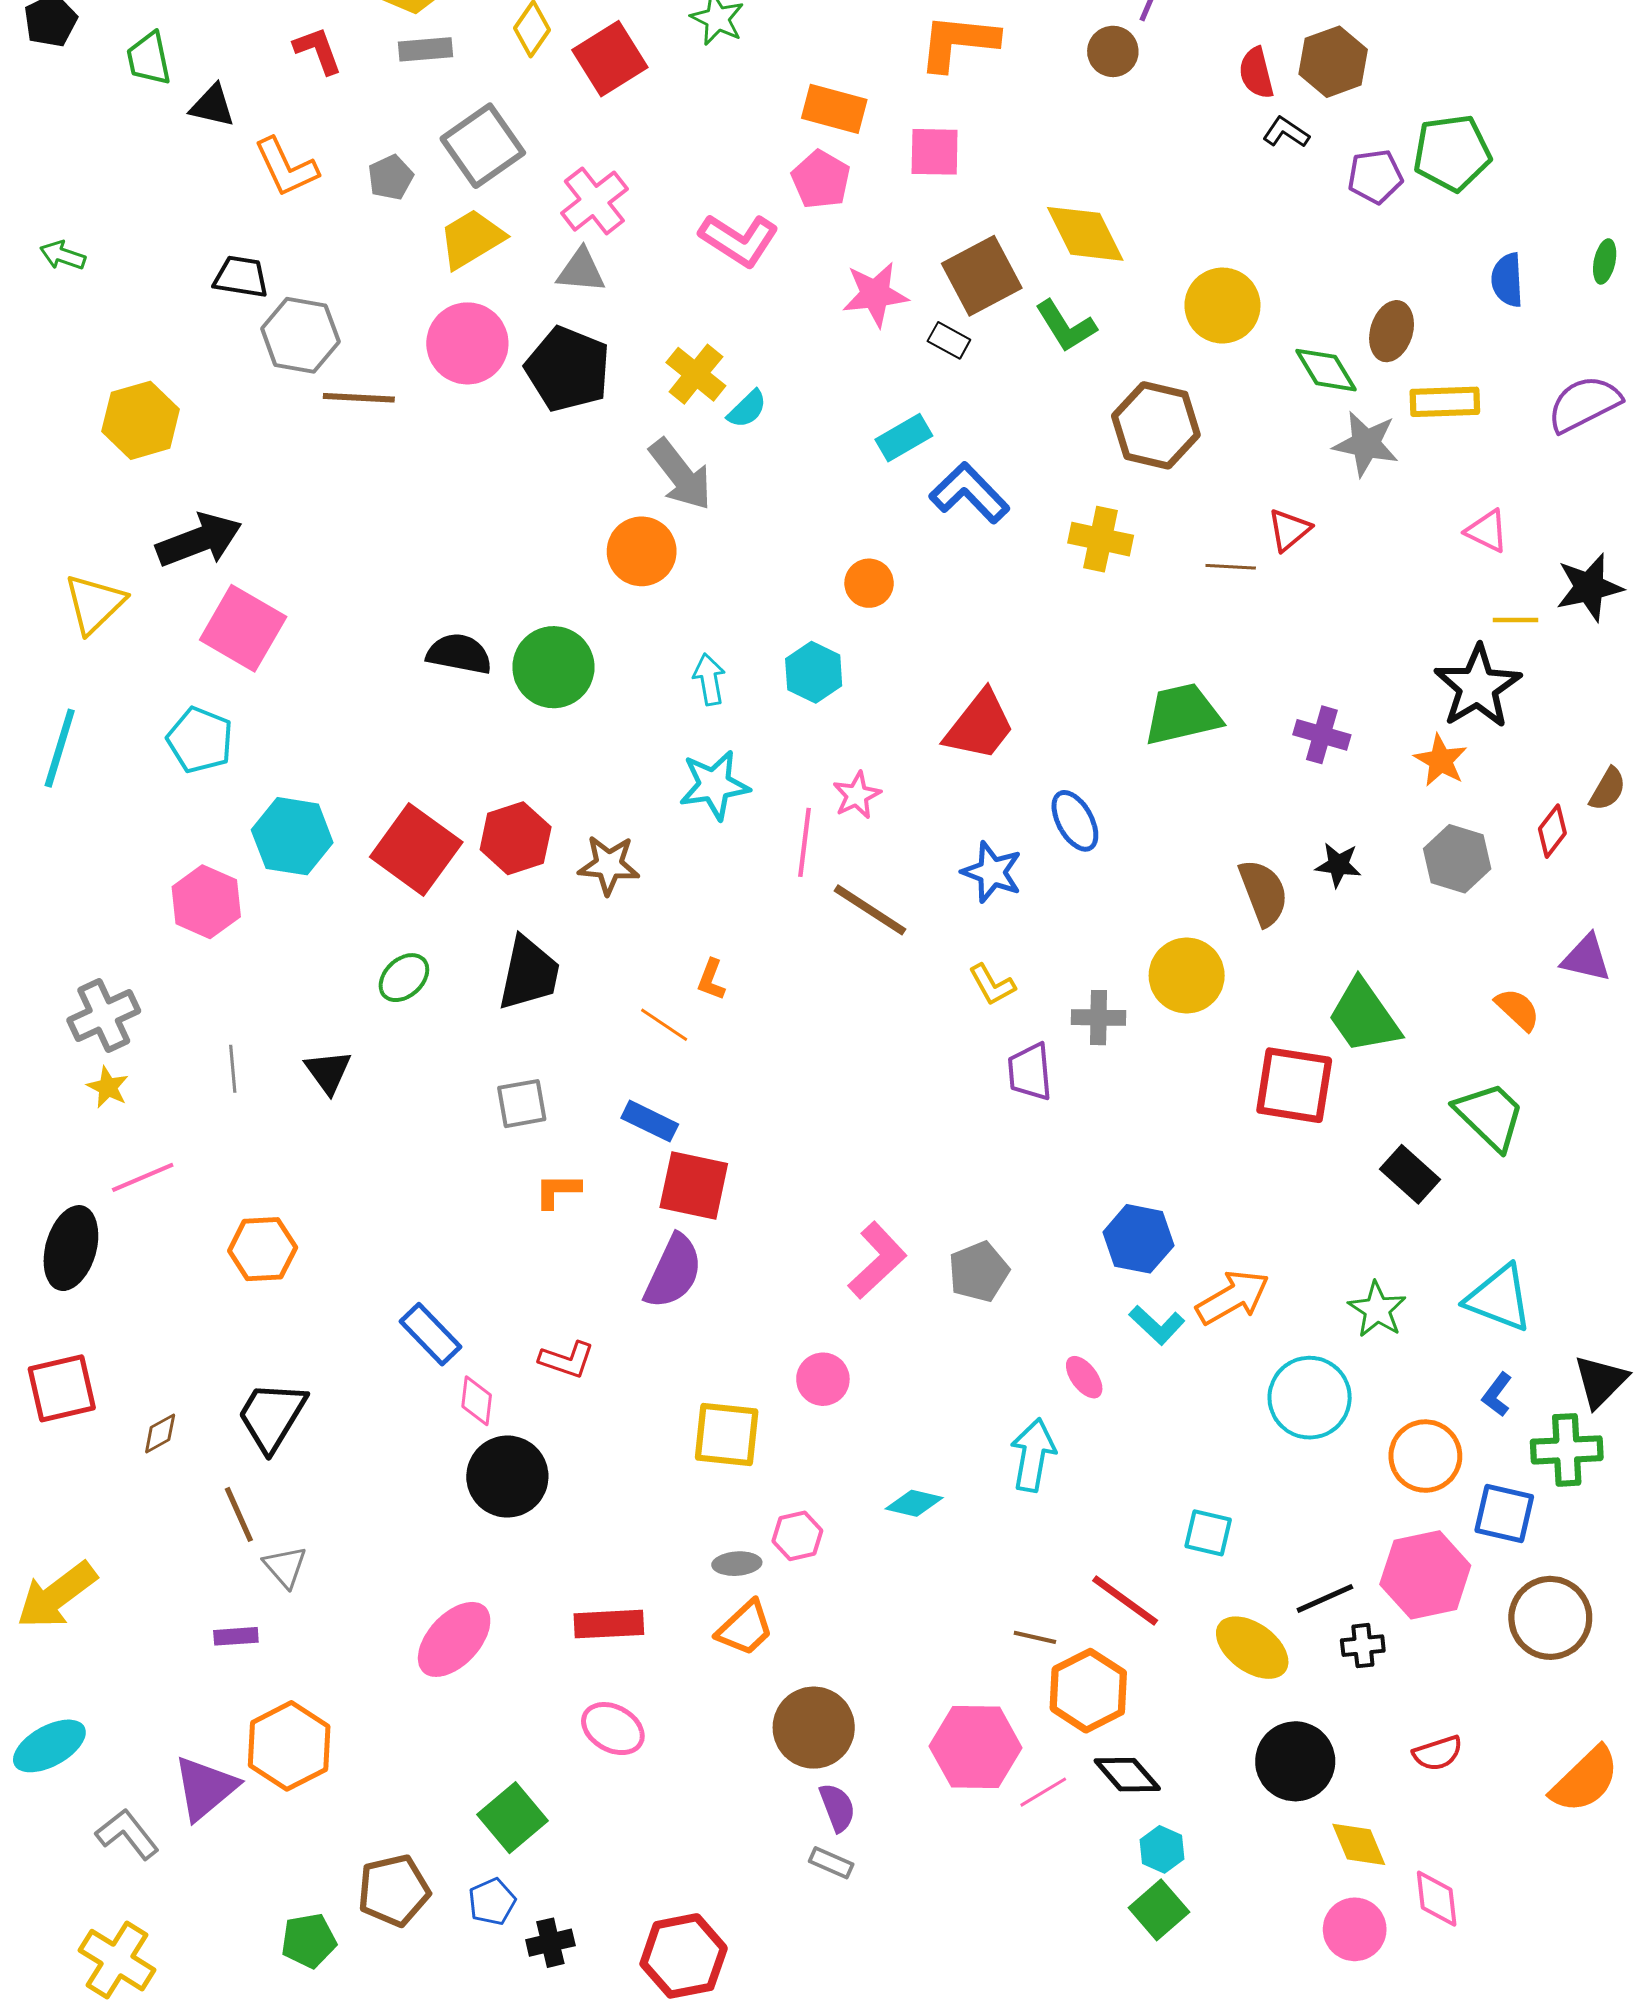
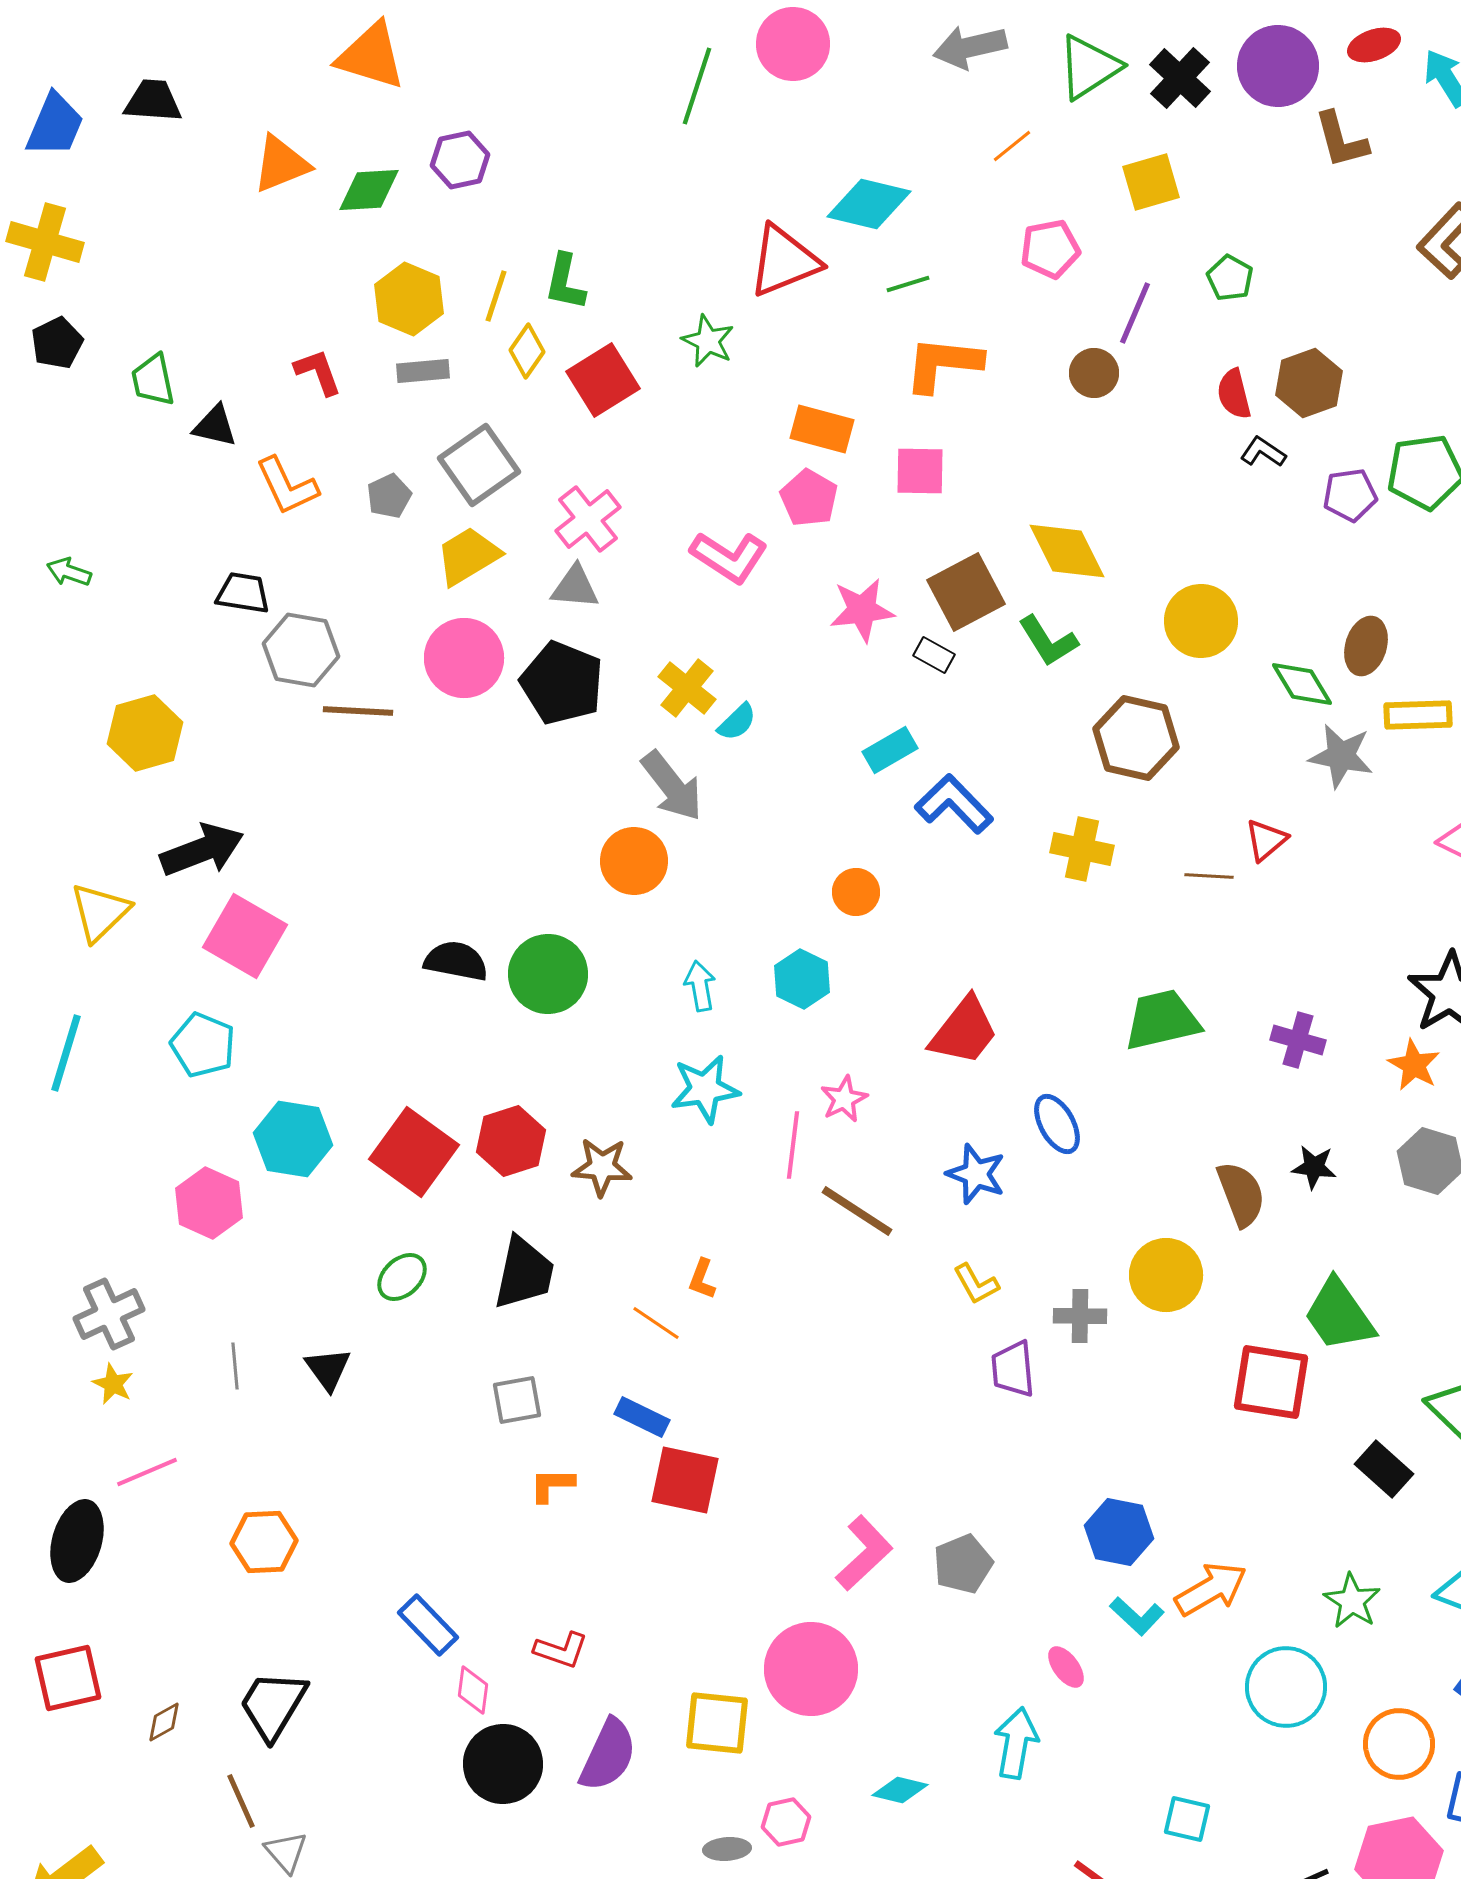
purple semicircle: (673, 1272) -> (608, 1755), moved
pink circle: (823, 1379) -> (811, 1669), size x1.8

